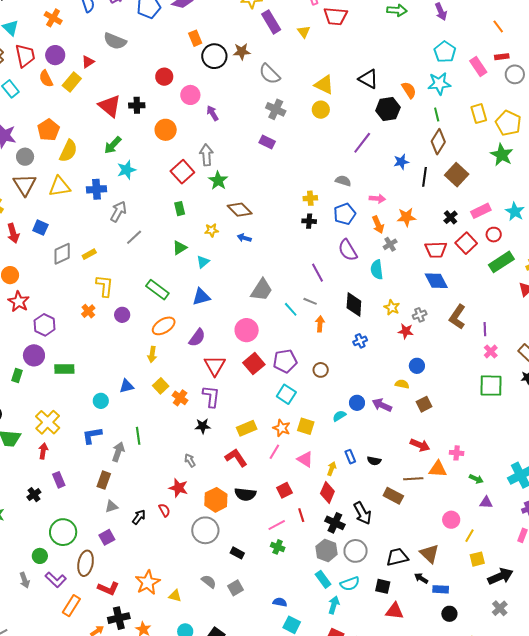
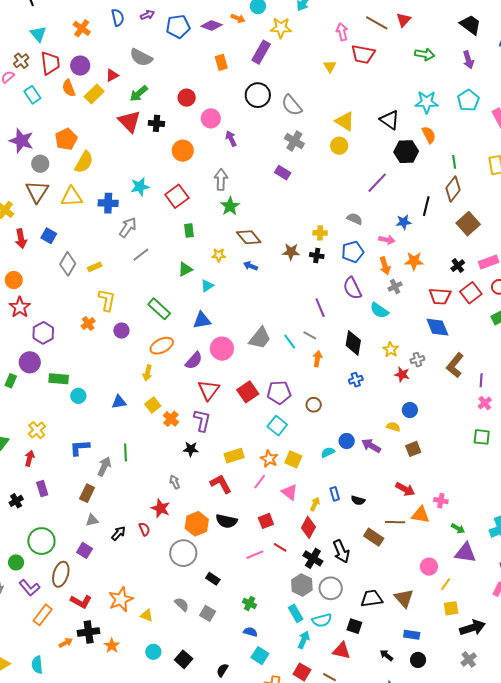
purple rectangle: (271, 22) -> (261, 52), moved, turned 55
brown star: (242, 52) -> (291, 252), moved
black circle: (214, 56) -> (258, 95), moved
cyan star: (439, 84) -> (427, 102), moved
green arrow: (113, 145) -> (139, 93), moved
blue star: (401, 162) -> (404, 222), moved
red square: (182, 172) -> (177, 196), moved
black line: (425, 177) -> (426, 206), moved
gray diamond: (62, 254) -> (68, 264), turned -40
cyan semicircle: (377, 270) -> (379, 310), turned -54
gray trapezoid: (262, 290) -> (260, 338), moved
pink circle: (247, 330) -> (222, 349), moved
green square: (491, 386) -> (482, 437), size x0.7
cyan circle: (101, 401) -> (78, 396), moved
yellow cross: (48, 422) -> (37, 430), size x0.7
purple triangle: (486, 502) -> (465, 553), size x1.6
red line: (301, 515) -> (280, 547), turned -48
purple square: (107, 537) -> (85, 550), turned -35
green cross: (278, 547) -> (250, 603), moved
black arrow: (421, 578) -> (386, 655), moved
gray square: (235, 588) -> (208, 613), turned -35
red triangle: (395, 611) -> (342, 651), moved

